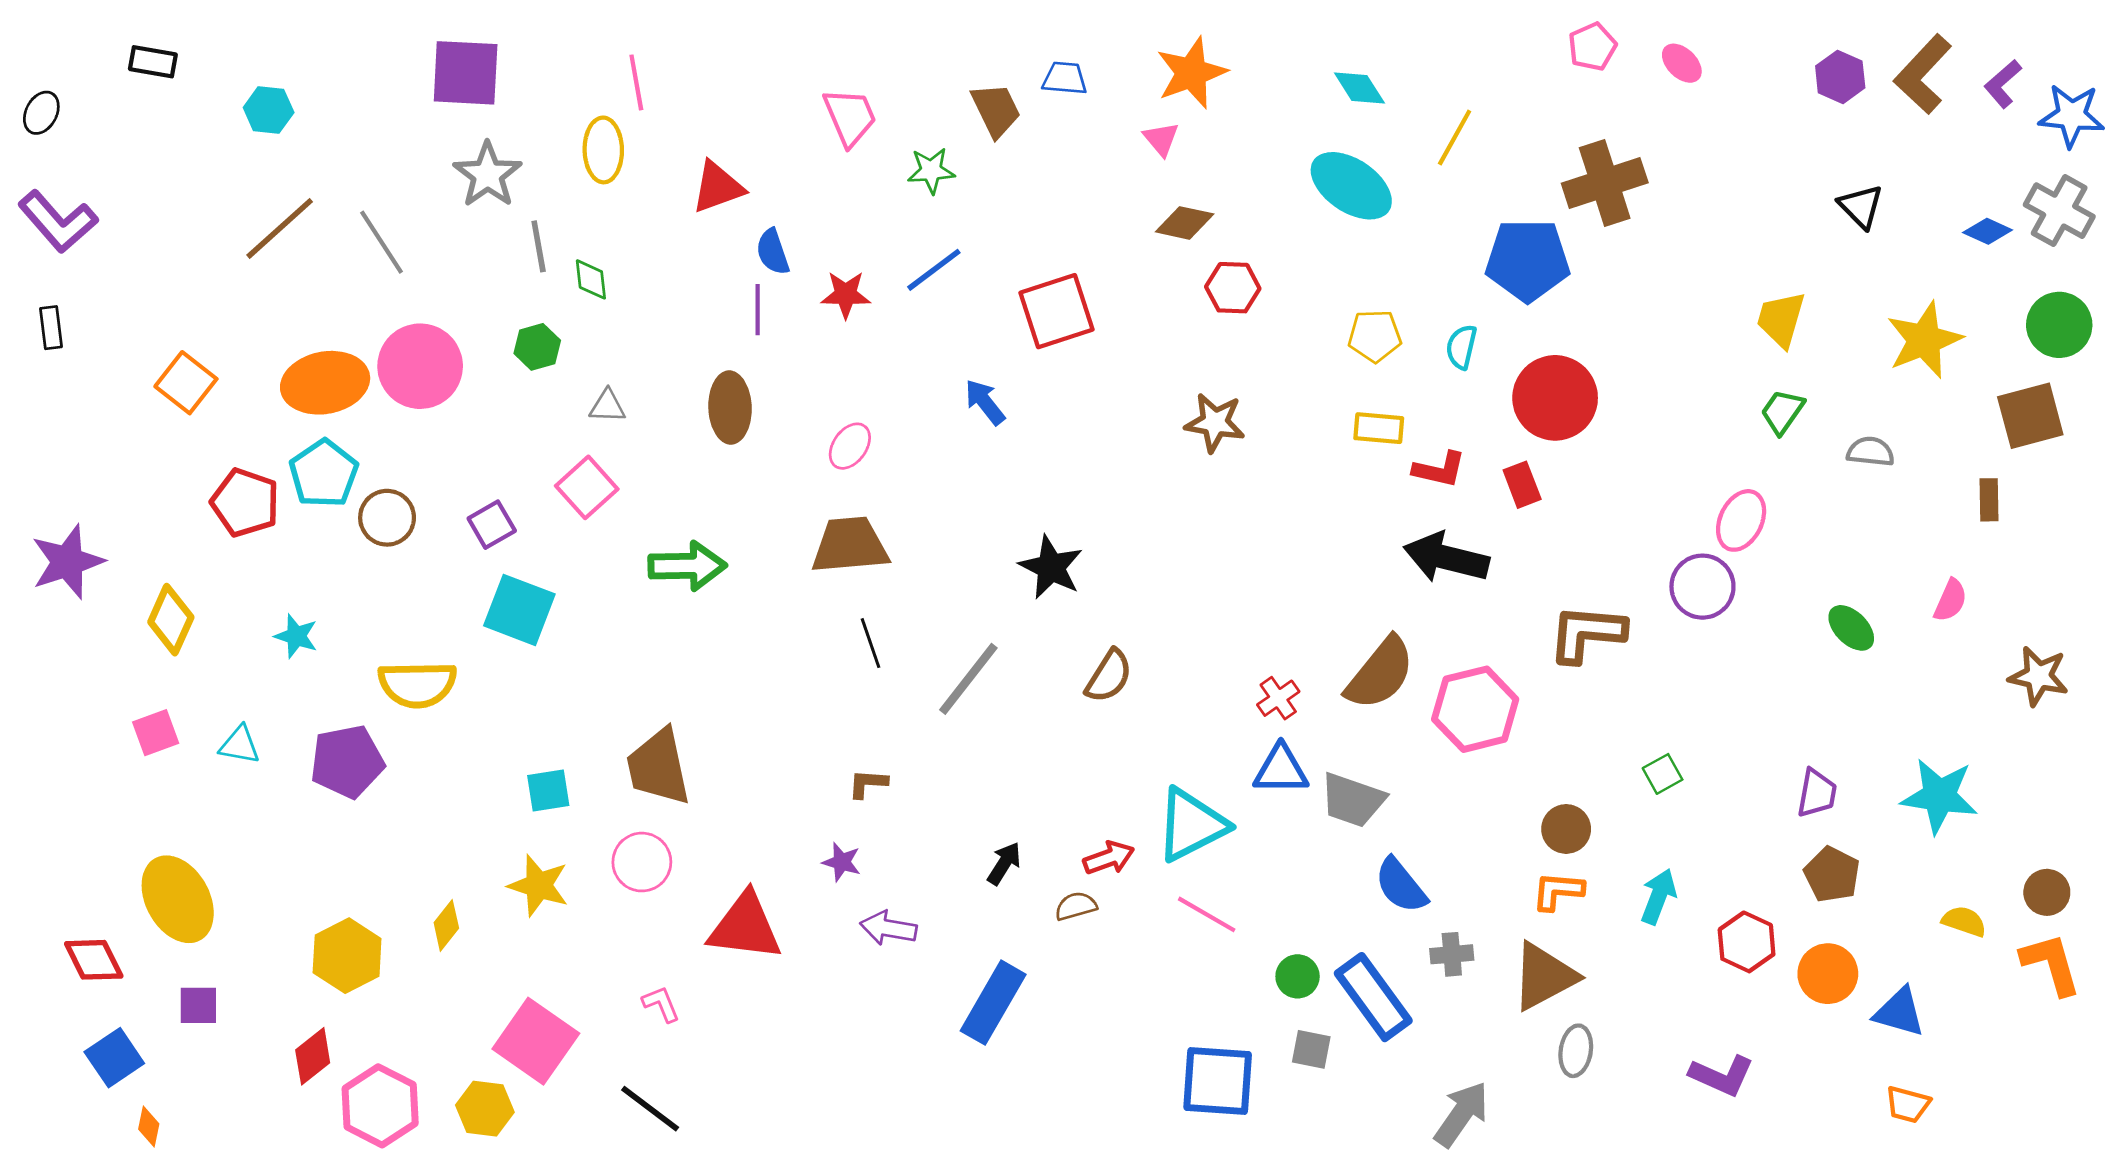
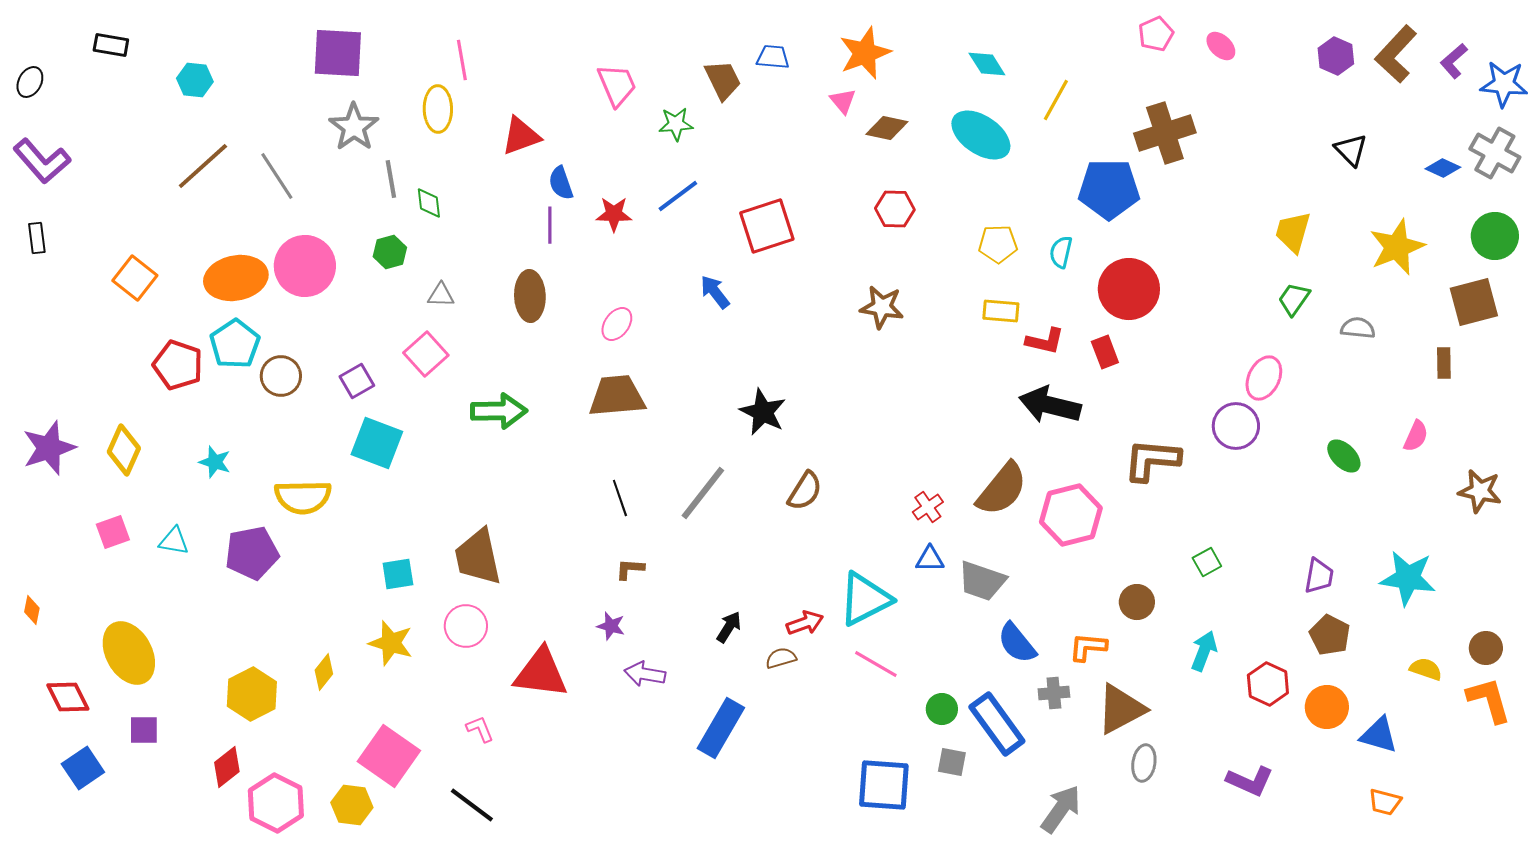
brown diamond: (1185, 223) -> (887, 128), moved
purple star: (67, 562) -> (49, 448), moved
black line: (871, 643) -> (620, 498), moved
blue triangle: (1281, 770) -> (930, 559), size x0.7
orange L-shape: (1558, 891) -> (1088, 647), moved
orange diamond: (149, 1127) -> (32, 610), moved

